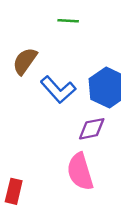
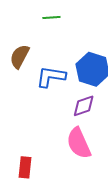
blue L-shape: (58, 90) -> (51, 77), turned 148

